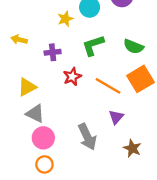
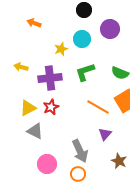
purple cross: (53, 52) -> (50, 78), size x1.6
red star: (72, 77) -> (51, 107), moved
pink circle: (43, 138) -> (47, 164), moved
orange circle: (44, 164) -> (78, 174), moved

